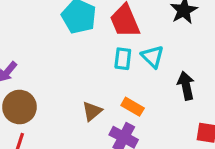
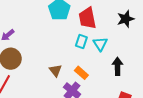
brown triangle: (92, 111) -> (55, 70), turned -40

